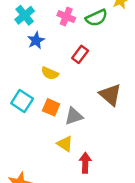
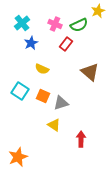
red rectangle: (80, 54) -> (66, 44), moved
brown triangle: (110, 95) -> (90, 72), moved
red arrow: (85, 163) -> (81, 139), moved

